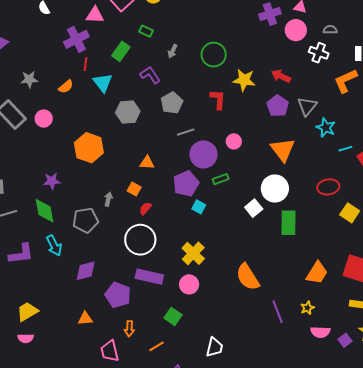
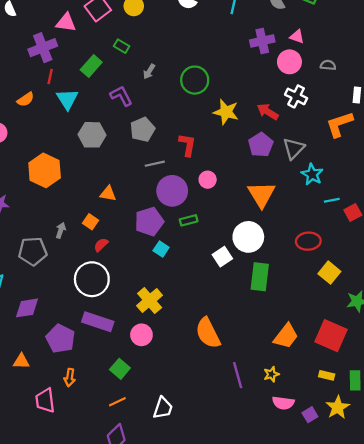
white cross: (319, 53) -> (296, 96), moved
red L-shape: (218, 99) -> (187, 145), moved
orange line: (157, 346) -> (117, 402), moved

